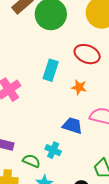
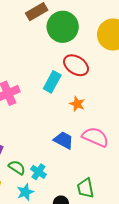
red ellipse: (87, 54) -> (76, 65), moved
cyan cross: (53, 150) -> (38, 172), moved

